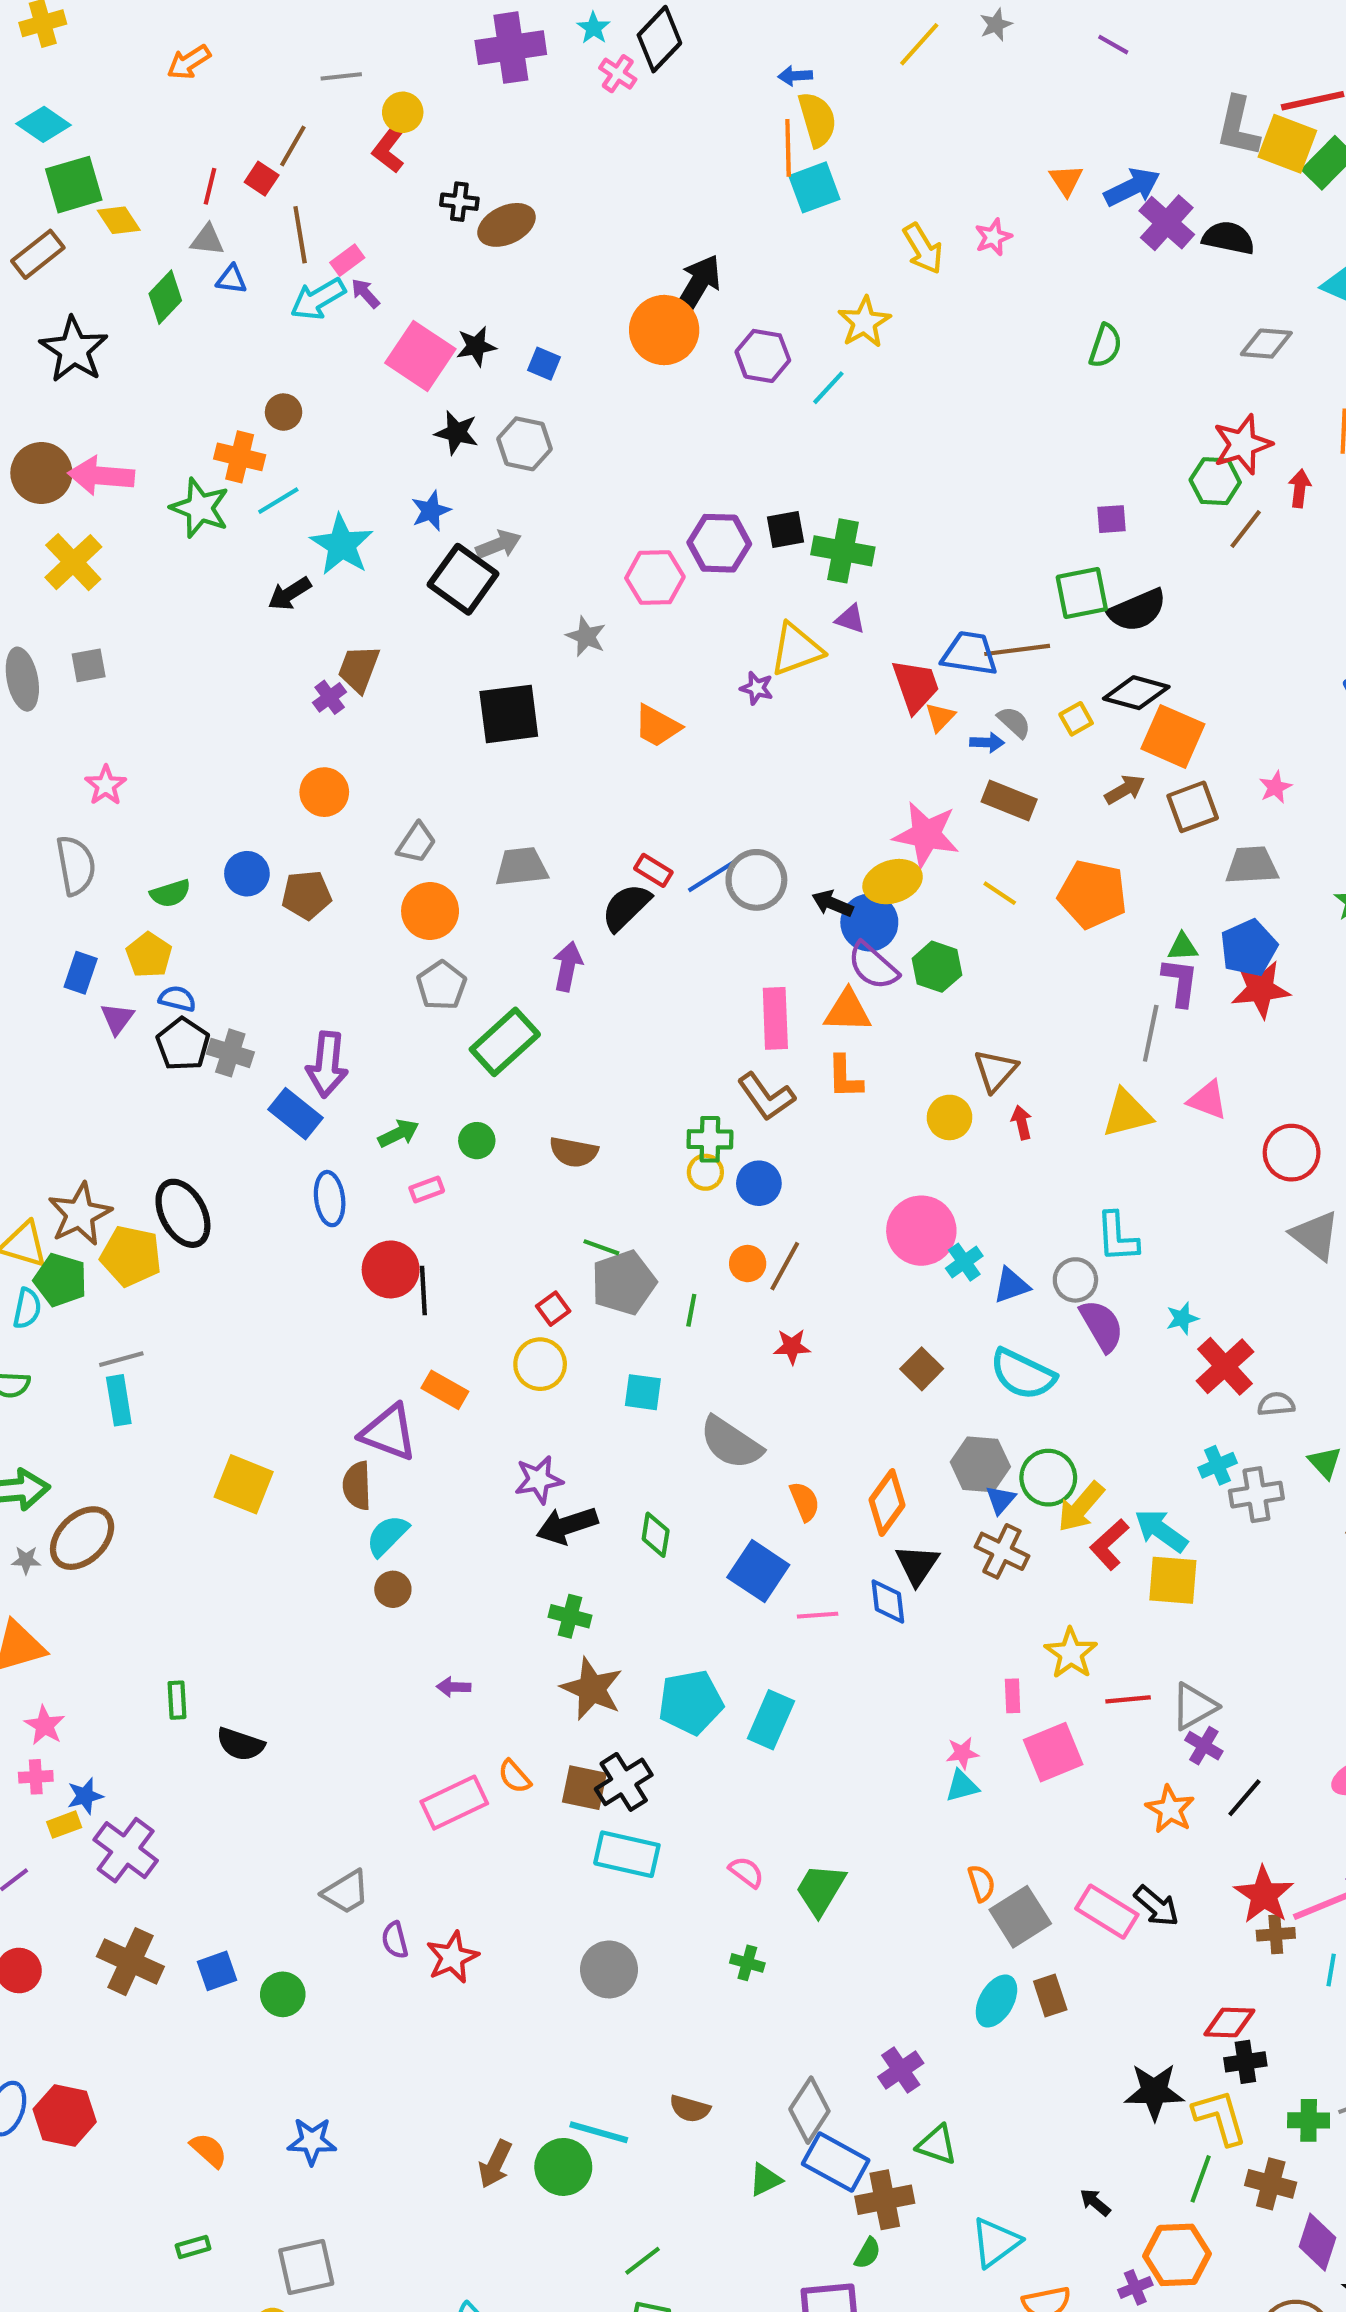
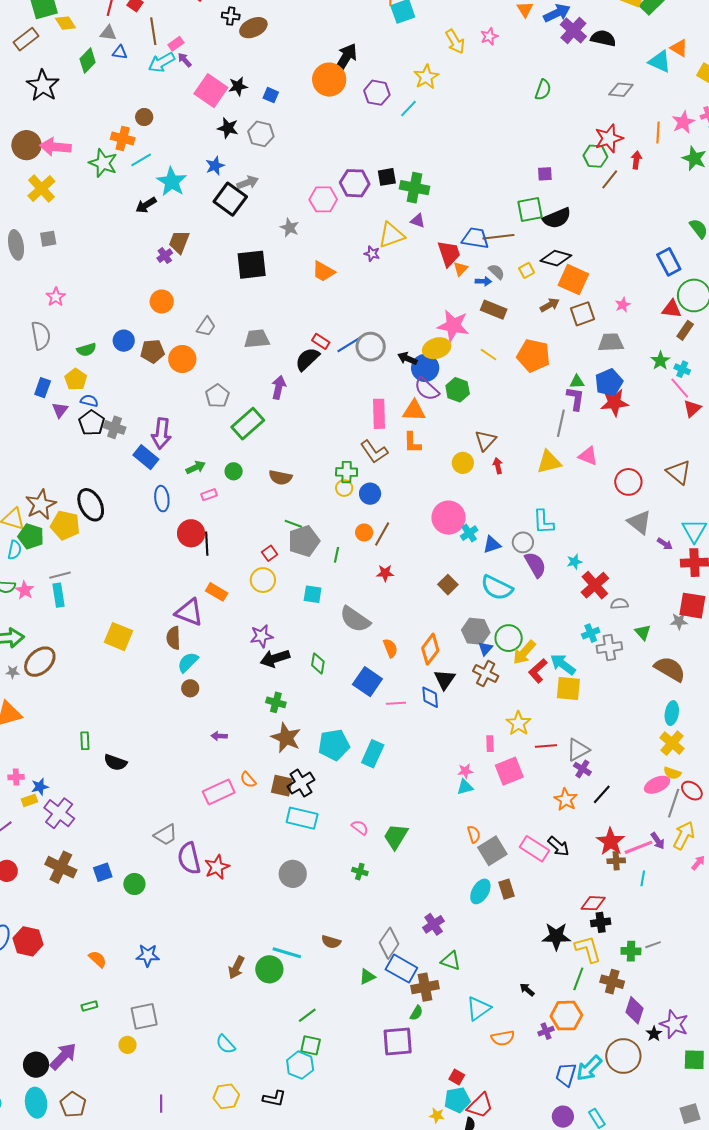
orange circle: (430, 911) -> (182, 359), moved
pink star: (45, 1725) -> (25, 590), moved
purple semicircle: (395, 1940) -> (189, 858), size x1.8

